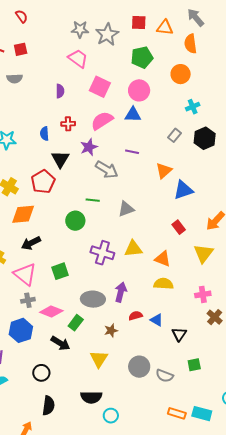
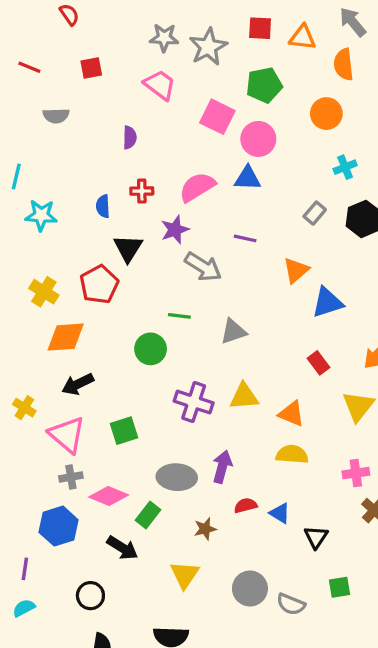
red square: (21, 49) -> (91, 68), moved
pink square: (100, 87) -> (217, 117), moved

